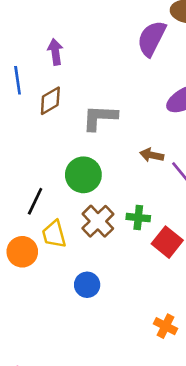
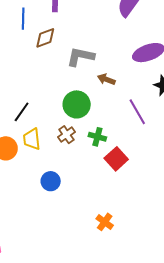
brown arrow: (152, 155) -> (106, 79), moved
green circle: (83, 175) -> (77, 104), moved
brown cross: (98, 221) -> (66, 135), size x0.7

